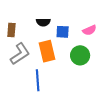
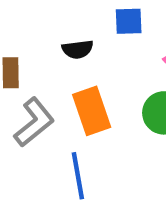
blue square: (63, 32) -> (129, 21), moved

